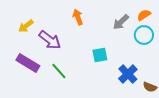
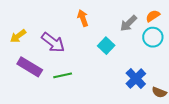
yellow arrow: (26, 26) -> (18, 36), moved
cyan square: (100, 55) -> (106, 46), moved, turned -35
green line: (59, 71) -> (63, 75), turned -60

